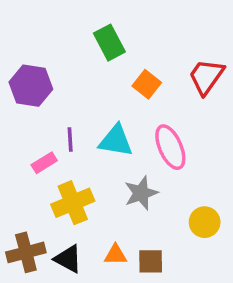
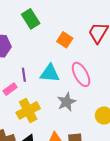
green rectangle: (109, 43) -> (31, 19), moved

